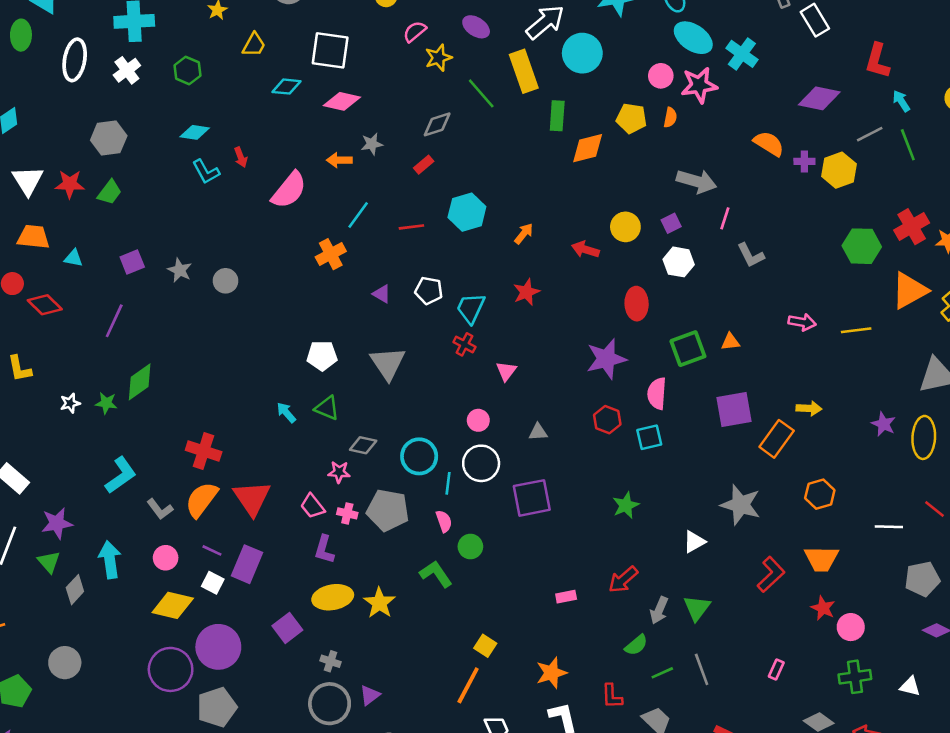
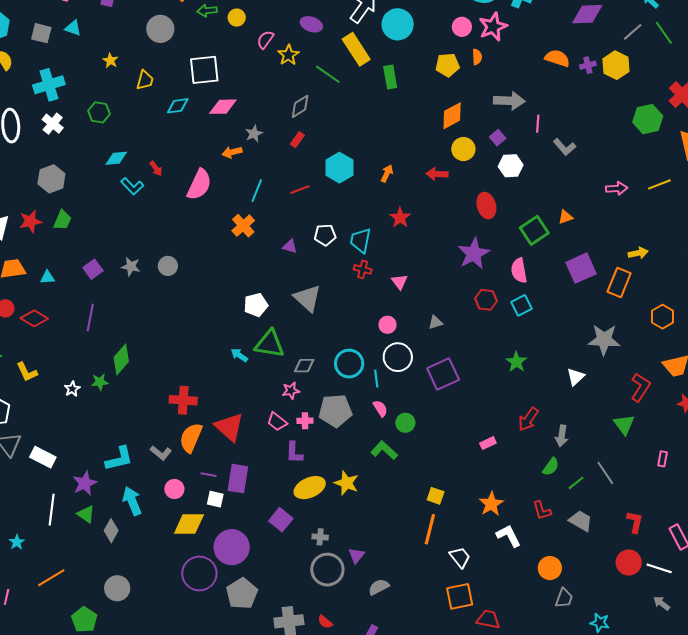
orange diamond: (588, 148) -> (452, 116), moved
green triangle: (327, 408) -> (270, 344), size x1.5
cyan L-shape: (121, 475) -> (119, 459), moved, turned 36
green triangle: (697, 608) -> (624, 424), moved

